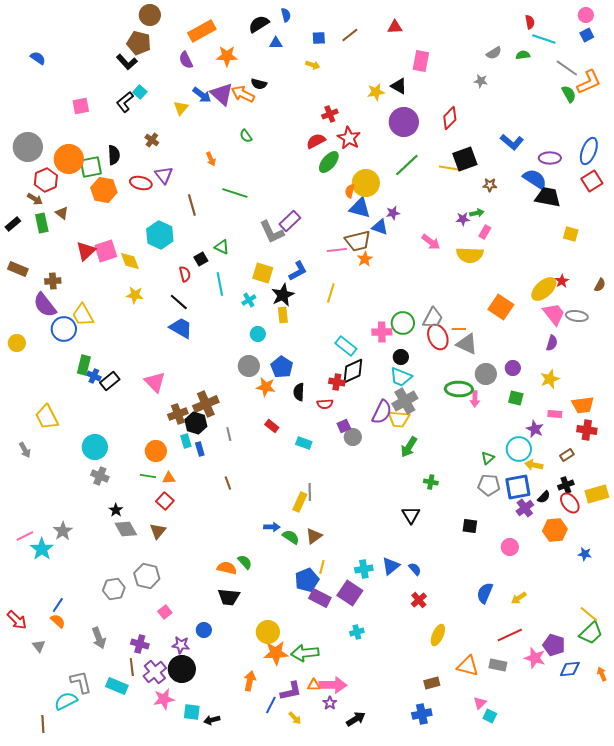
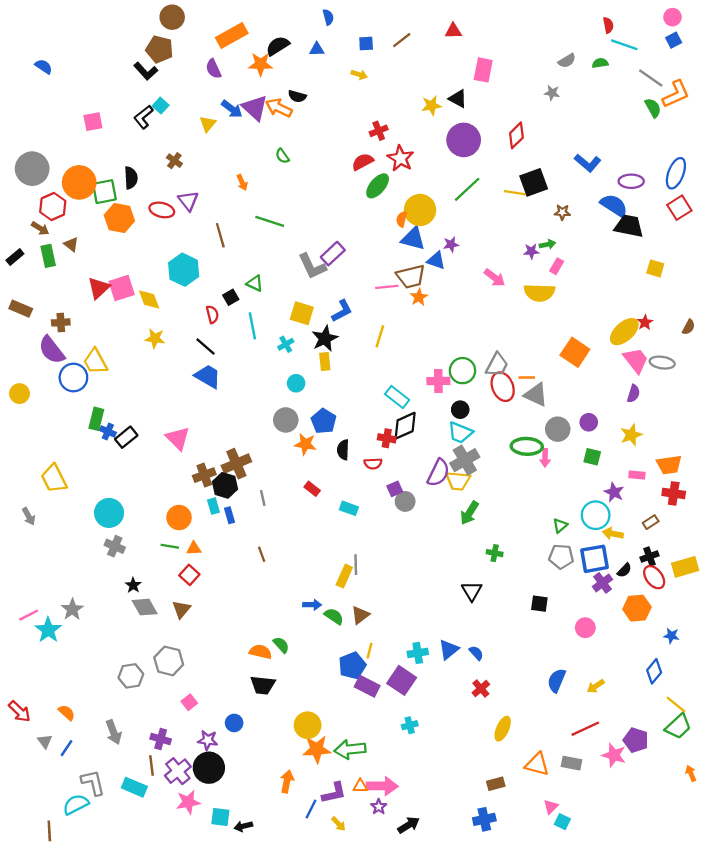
black semicircle: (259, 24) -> (278, 46), moved
blue line: (58, 605) -> (67, 748), moved
blue diamond: (570, 669) -> (654, 671), moved, turned -45

